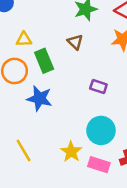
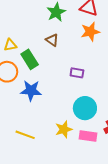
yellow line: (24, 151) -> (25, 135), turned -30
yellow star: (71, 152) -> (64, 129), turned 30

